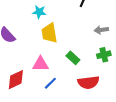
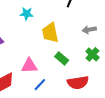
yellow trapezoid: (49, 33) -> (50, 33), moved
green cross: (104, 55) -> (92, 54), turned -32

